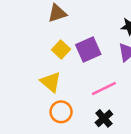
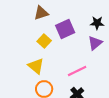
purple square: (88, 50) -> (65, 29), moved

